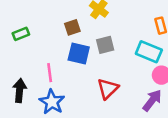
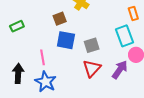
gray square: (105, 45) -> (92, 45), moved
cyan rectangle: (149, 52) -> (124, 36), turned 50
purple arrow: (152, 100) -> (120, 70), moved

